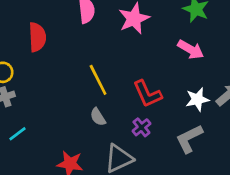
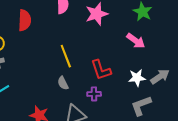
purple cross: (141, 127) -> (94, 94), turned 32
gray L-shape: (189, 139) -> (141, 106), moved

